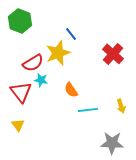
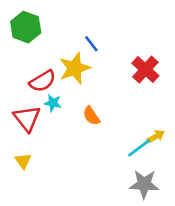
yellow arrow: (121, 106) -> (156, 136), turned -104
cyan line: (88, 110) -> (139, 148), moved, turned -30

